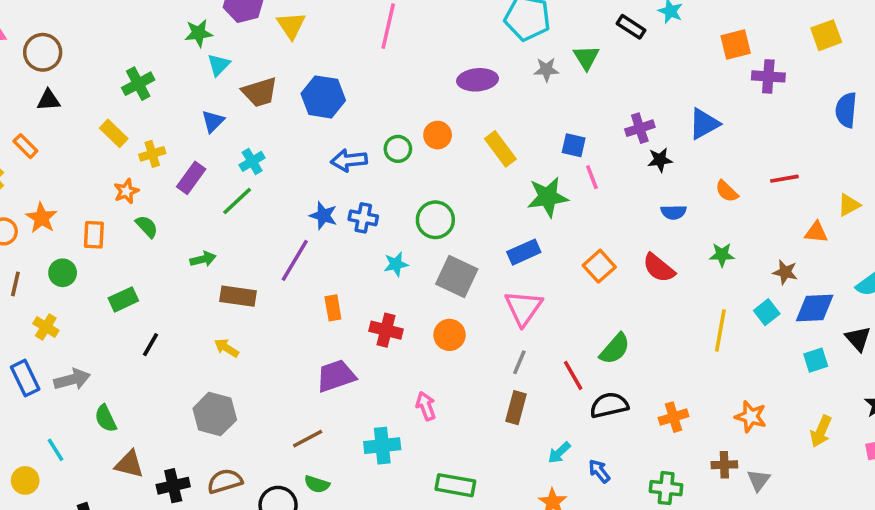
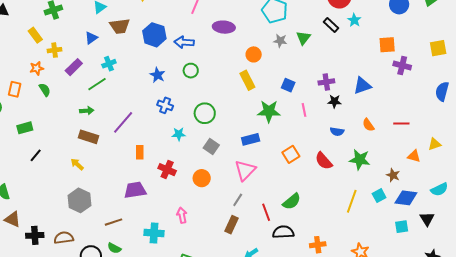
purple ellipse: (478, 80) -> (224, 27), moved
orange circle: (438, 135) -> (254, 54), moved
blue arrow: (349, 160) -> (184, 42), moved
pink line: (592, 177) -> (304, 110), moved
blue star: (323, 216) -> (157, 75), moved
green star: (722, 255) -> (360, 160), size x1.5
green arrow: (203, 259) -> (87, 111), moved
gray square: (457, 276) -> (211, 147), size x0.7
gray hexagon: (215, 414) -> (79, 200), moved

